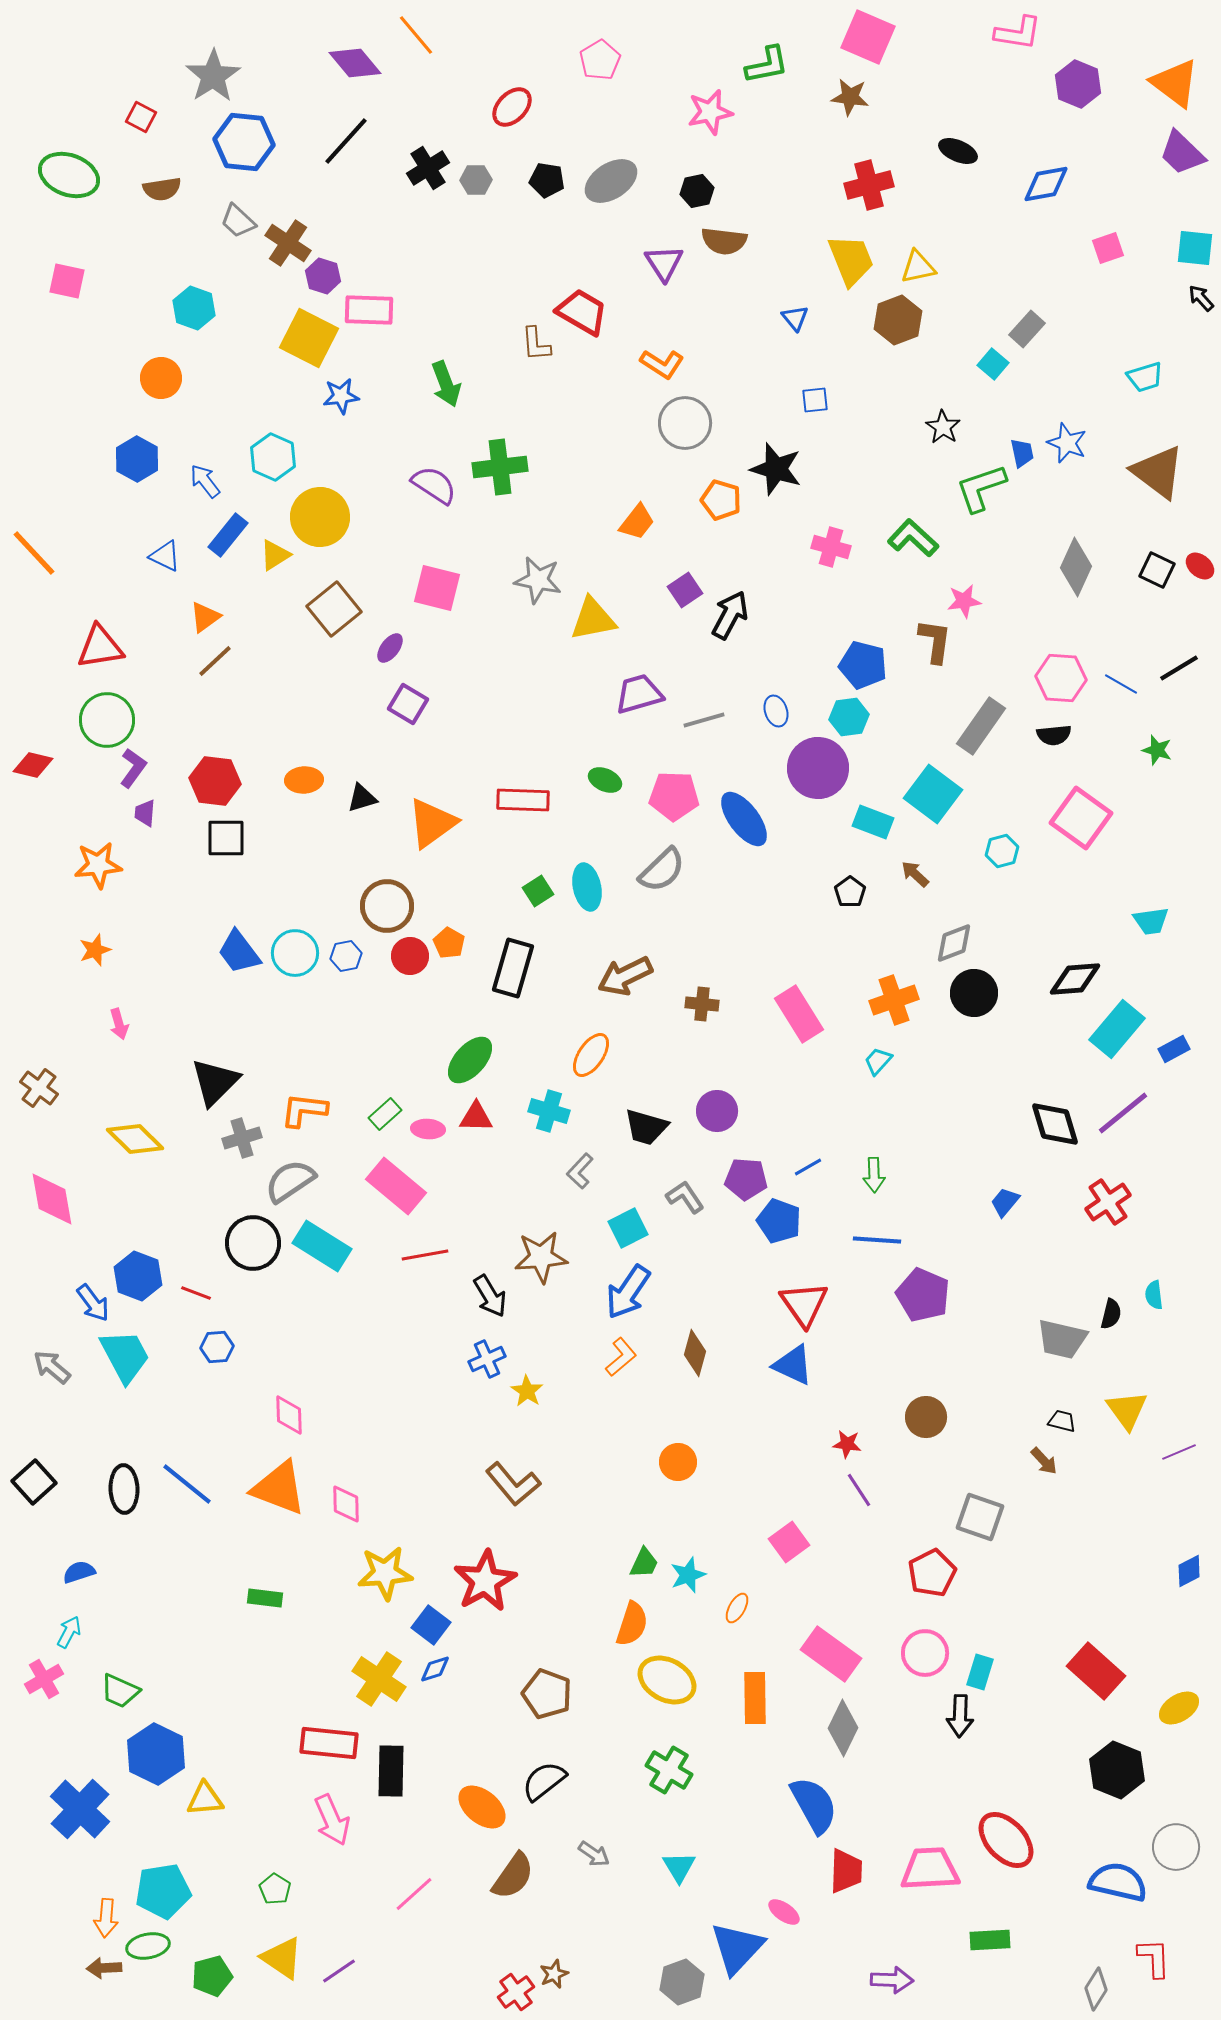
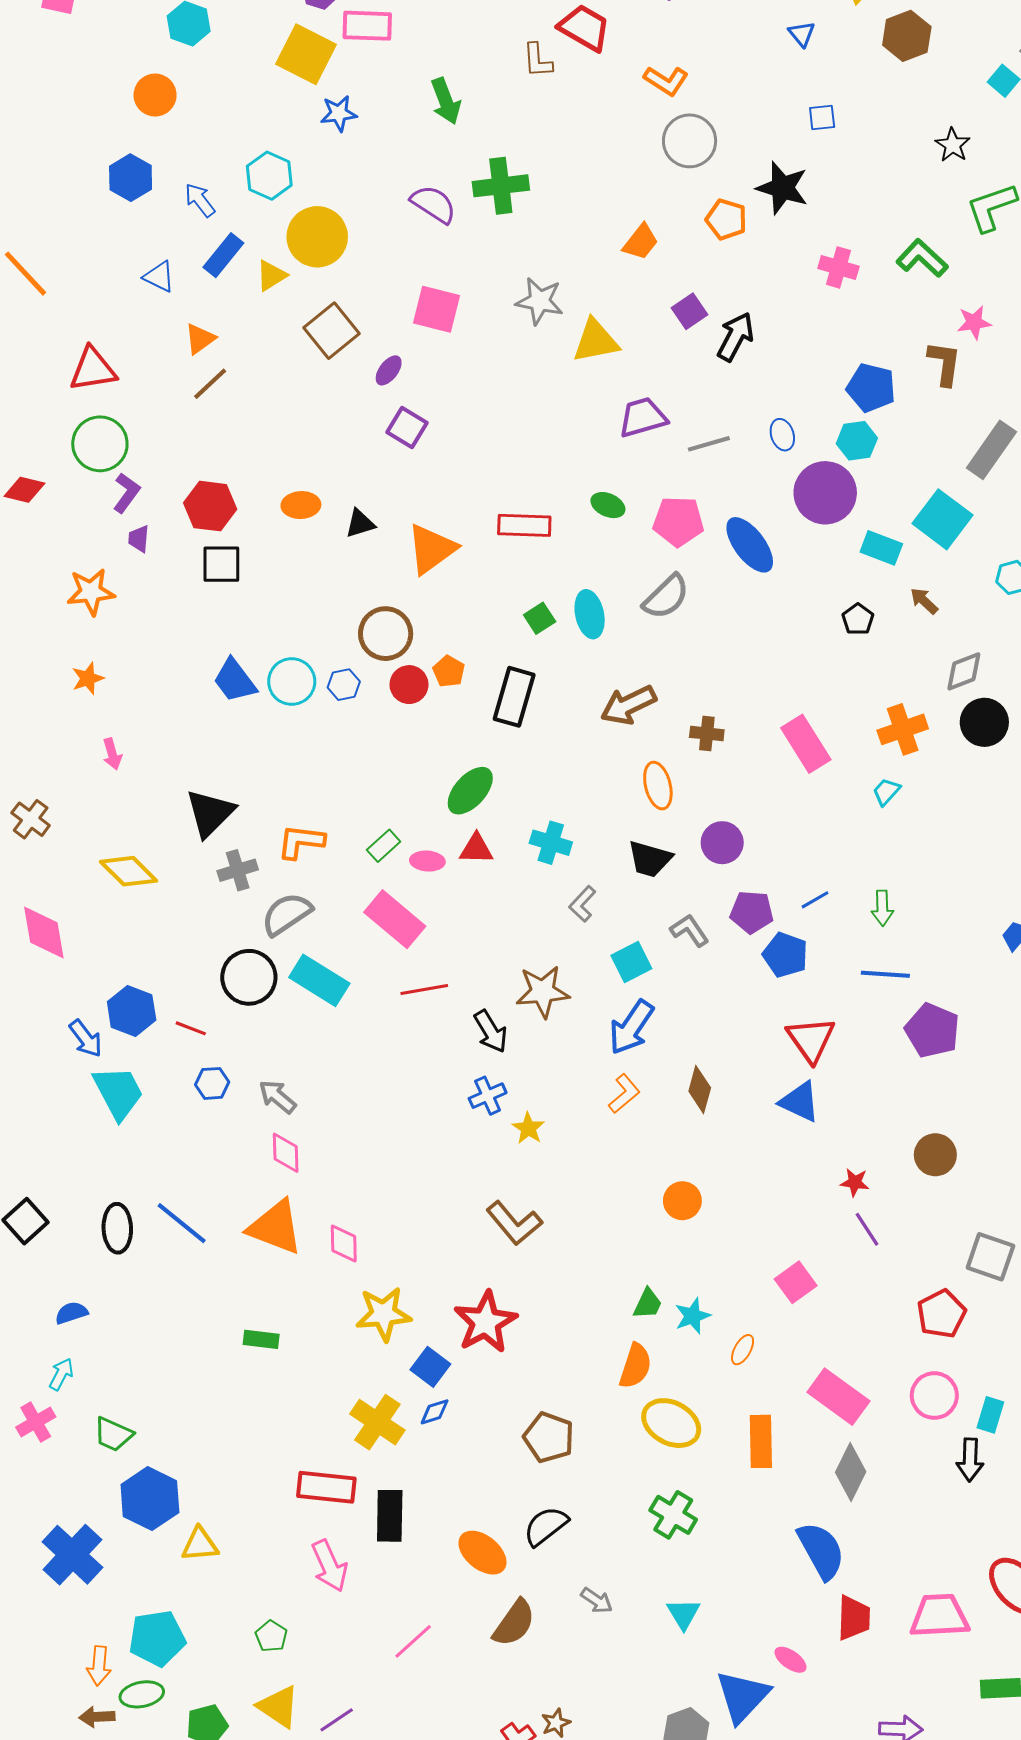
orange ellipse: (591, 1055) -> (658, 786), moved, turned -48
gray arrow: (52, 1367) -> (277, 1097), moved

